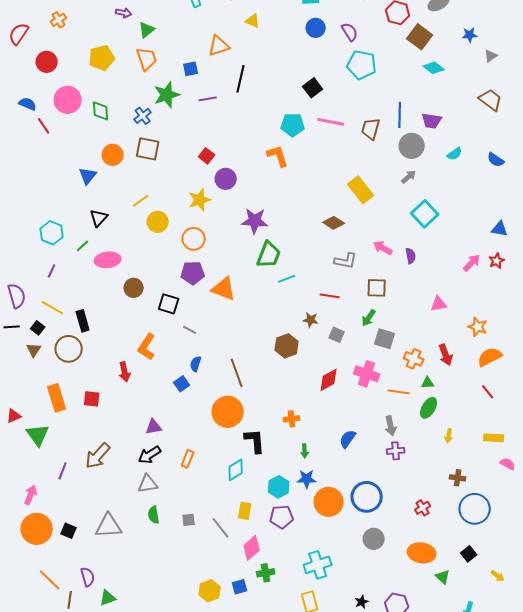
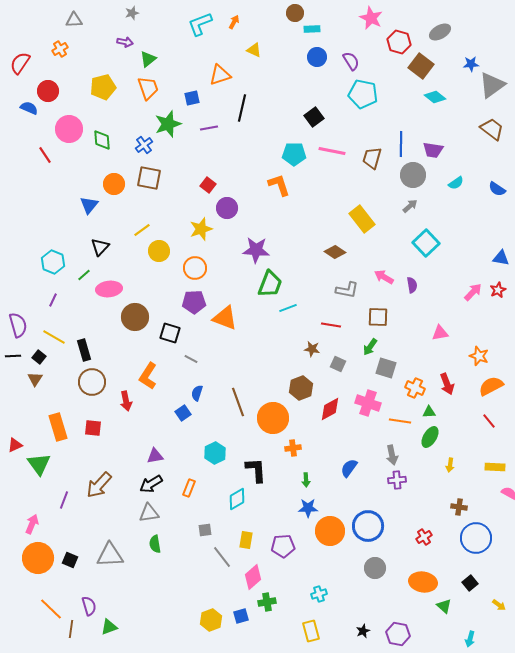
gray triangle: (491, 56) -> (492, 85), size x2.0
blue semicircle: (28, 104) -> (29, 108), moved
brown circle: (134, 288) -> (135, 317), size x1.4
brown hexagon: (287, 346) -> (301, 388), moved
brown circle: (69, 349) -> (92, 382), moved
orange circle: (228, 412) -> (273, 418), moved
cyan hexagon: (279, 487) -> (215, 453), moved
gray square: (189, 520) -> (205, 530), moved
cyan cross: (318, 565) -> (319, 594), size x0.6

